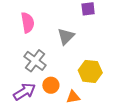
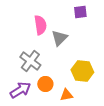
pink semicircle: (28, 23) -> (40, 25), moved

